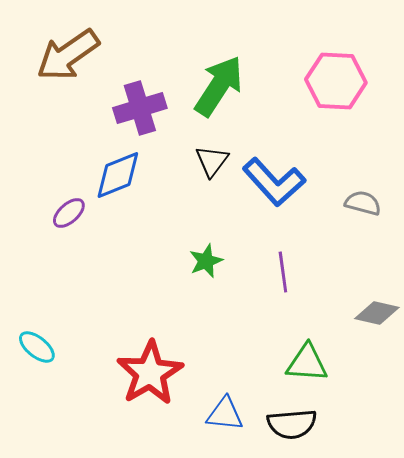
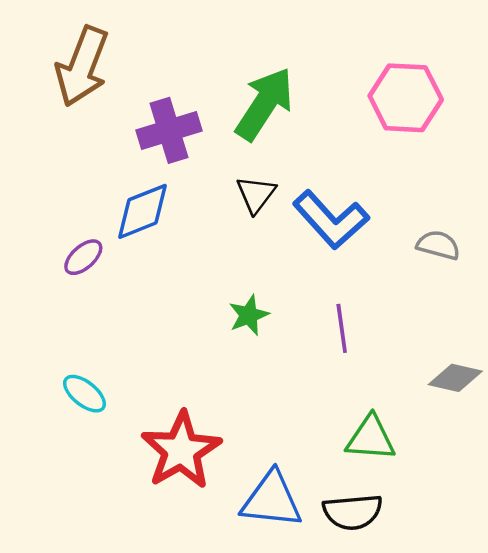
brown arrow: (68, 55) -> (82, 66), turned -34
cyan ellipse: (37, 347) -> (85, 394), moved
blue triangle: (225, 414) -> (272, 500), size x1.4

